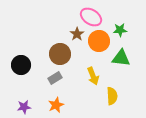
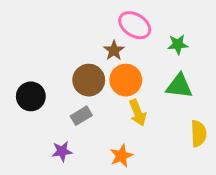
orange circle: (99, 41) -> (126, 80), moved
yellow semicircle: (112, 96) -> (199, 134), moved
orange star: (56, 105) -> (121, 156), moved
purple star: (24, 107) -> (62, 151), moved

